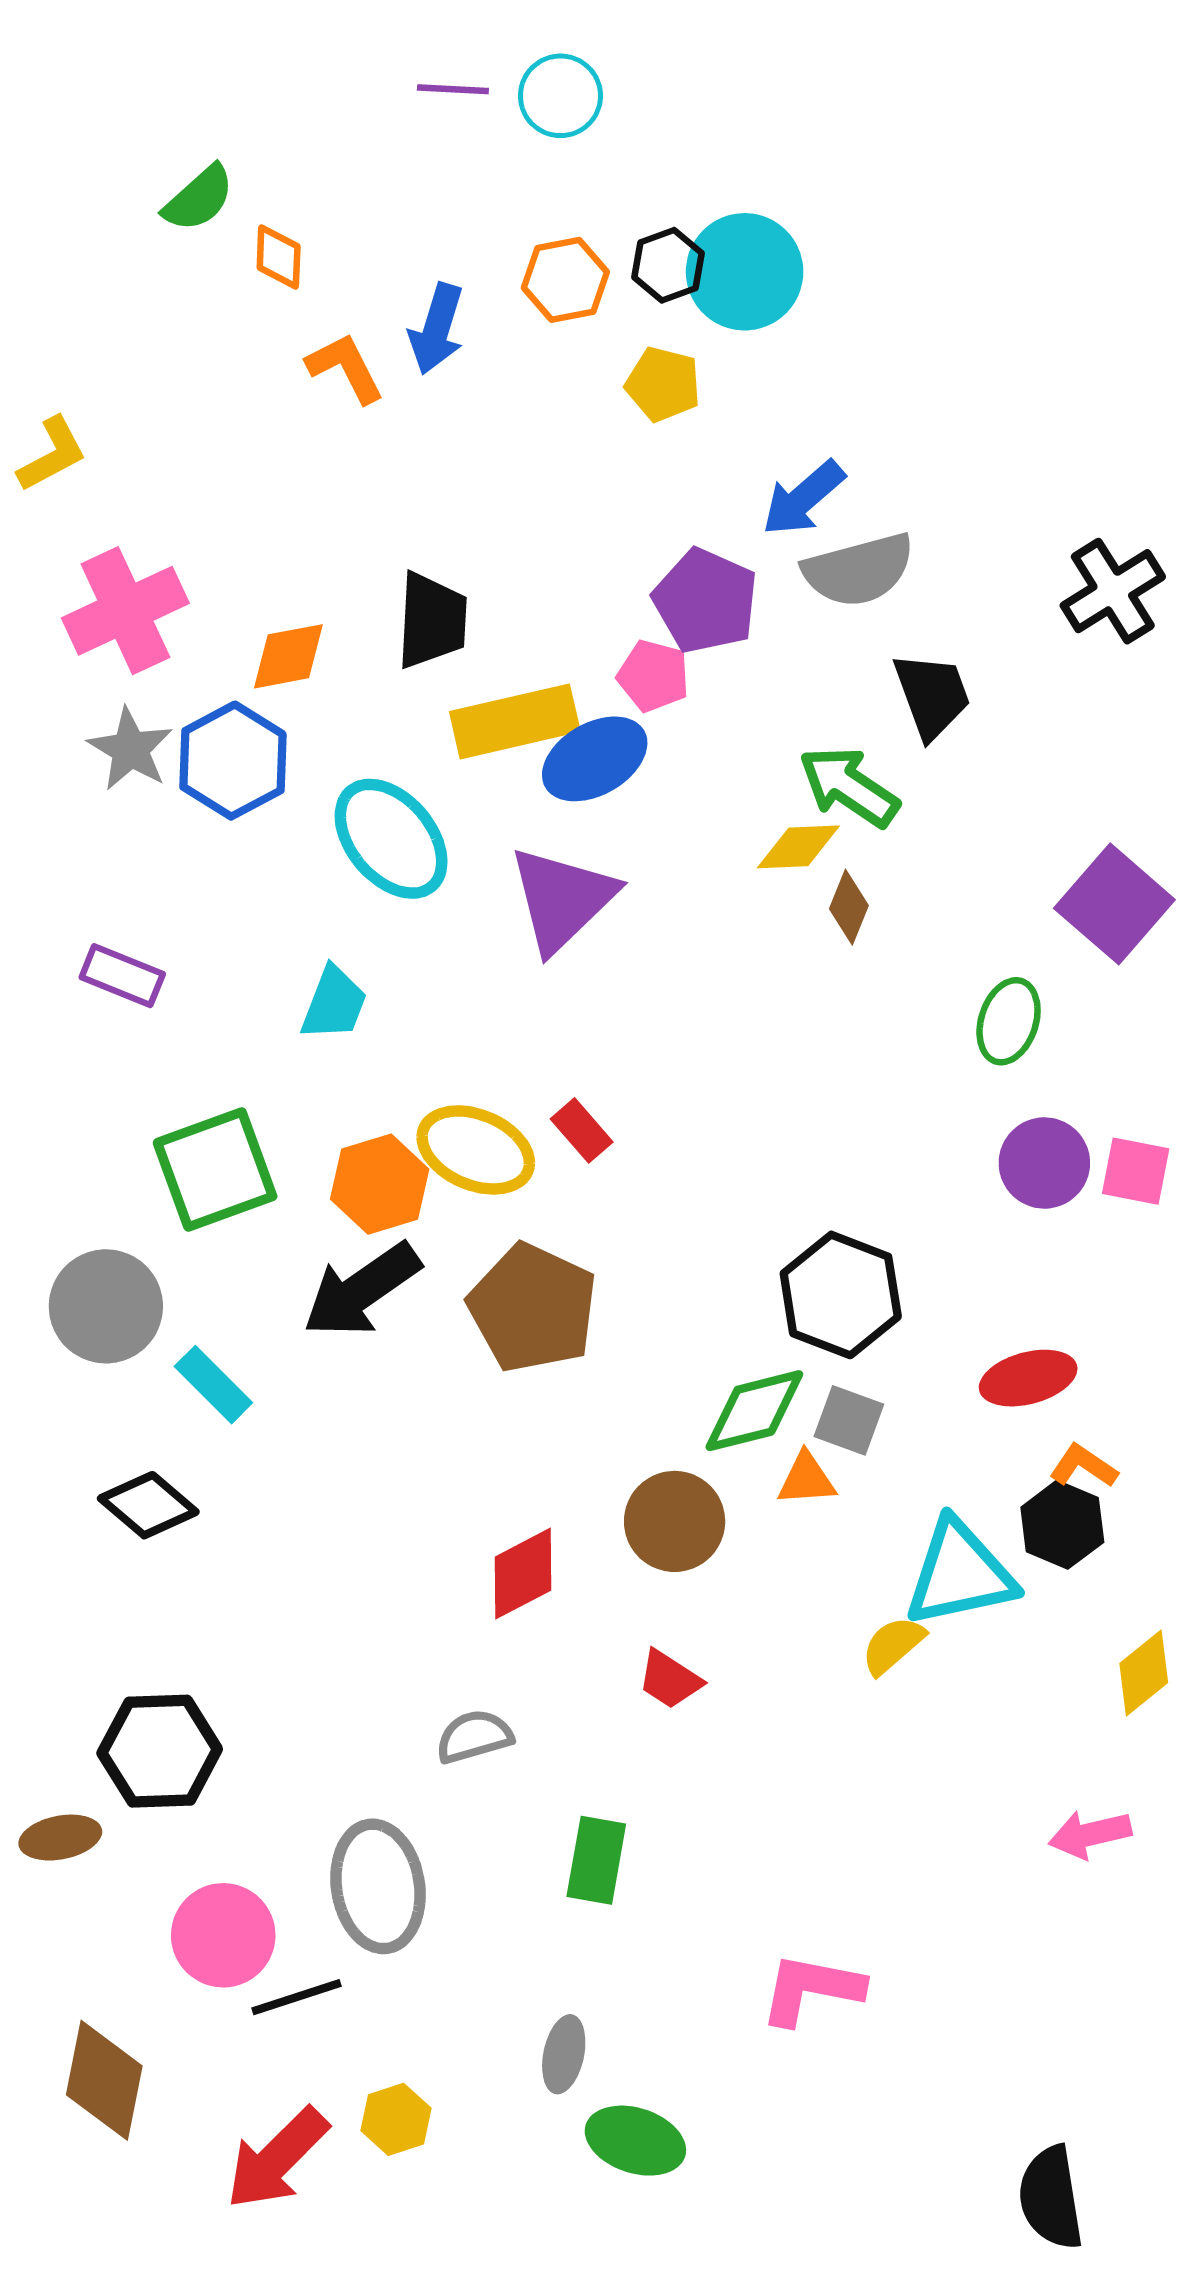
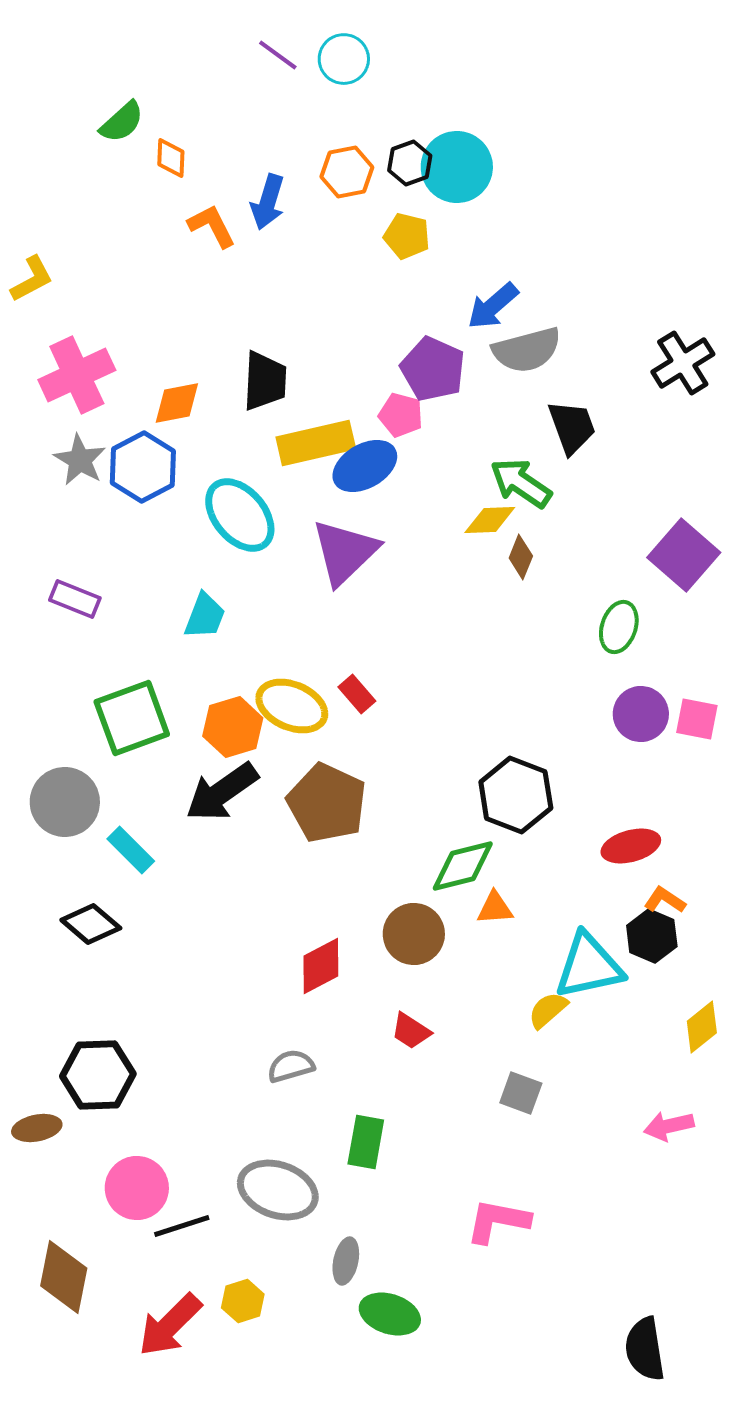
purple line: (453, 89) -> (278, 55), turned 33
gray square: (849, 1420) -> (521, 1093), moved
gray ellipse: (378, 1886) -> (278, 1190), moved, turned -62

